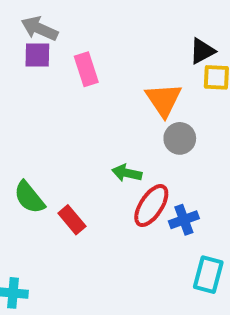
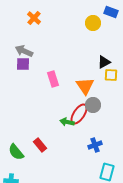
pink rectangle: (86, 69) -> (53, 79), moved
green semicircle: (29, 197) -> (16, 152), moved
red ellipse: (151, 206) -> (79, 114), moved

